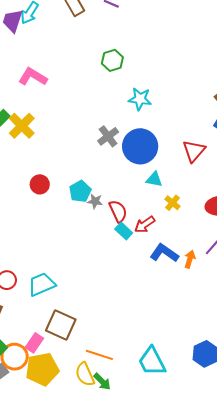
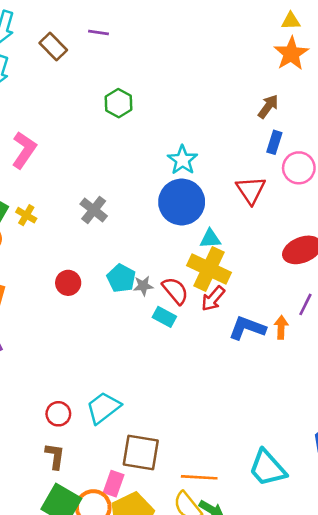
pink L-shape: (33, 77) -> (24, 150), turned 108
cyan star: (140, 99) -> (182, 160), moved, turned -30
yellow cross: (22, 126) -> (26, 215), size x0.6
gray cross: (108, 136) -> (94, 210), moved
yellow cross: (172, 203) -> (209, 269), moved, size x2.0
cyan rectangle: (124, 231) -> (164, 317), moved

